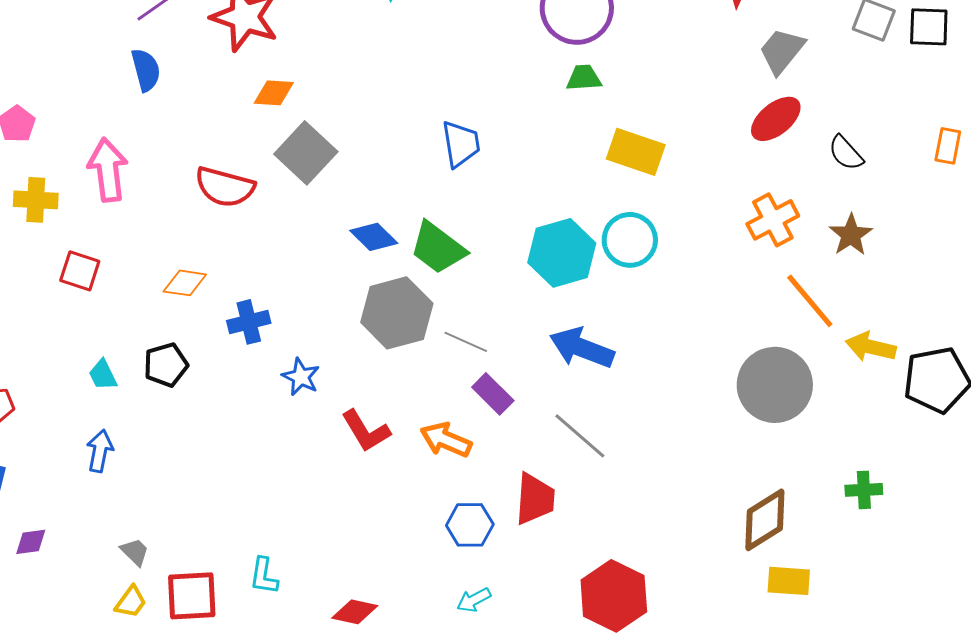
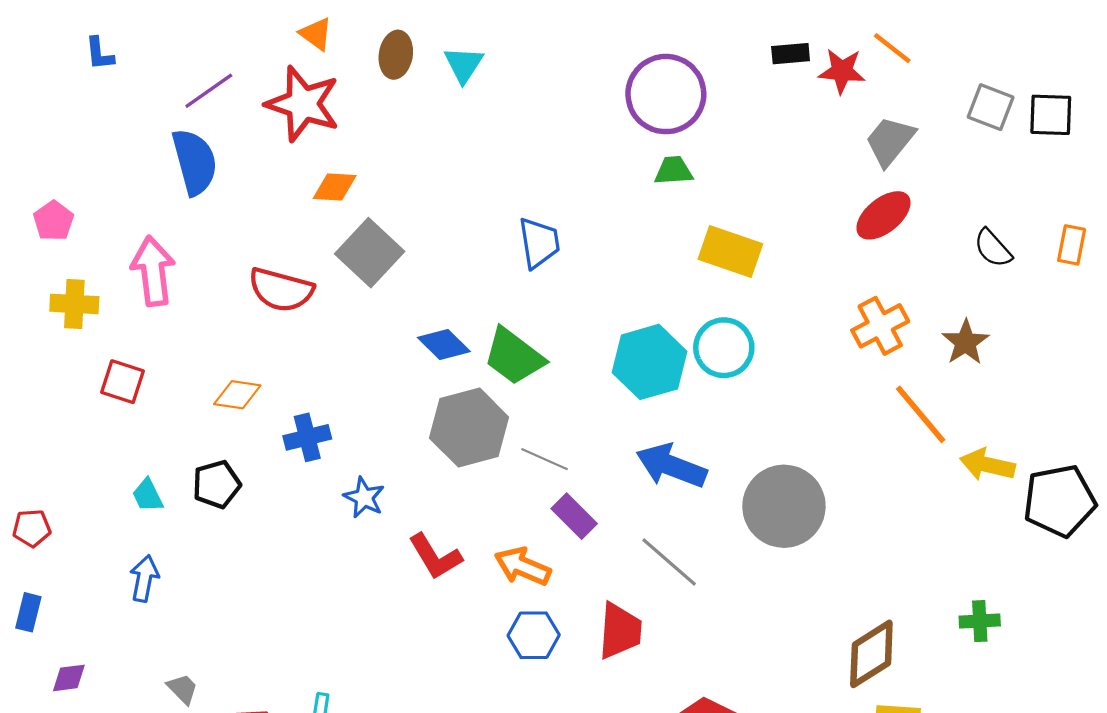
blue semicircle: (146, 70) -> (195, 162), size x1.4
black semicircle: (846, 153) -> (993, 248), moved
gray circle: (775, 385) -> (784, 506), moved
blue hexagon: (470, 525) -> (534, 635), moved

